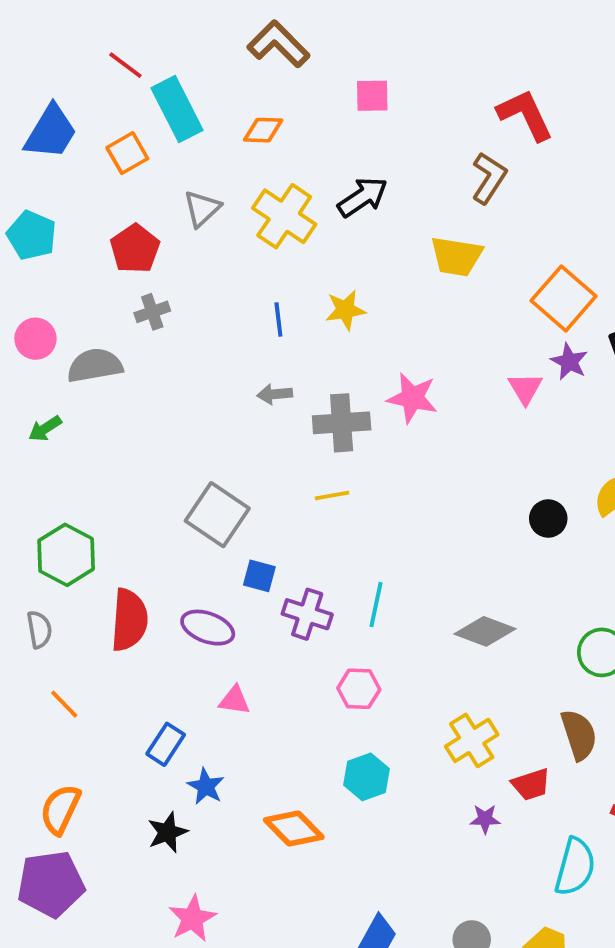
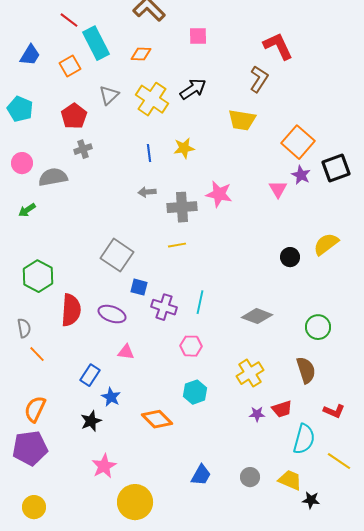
blue trapezoid: (51, 132) -> (30, 55), size x0.7
gray semicircle: (39, 629) -> (24, 328), moved
red trapezoid: (531, 784) -> (282, 409), moved

